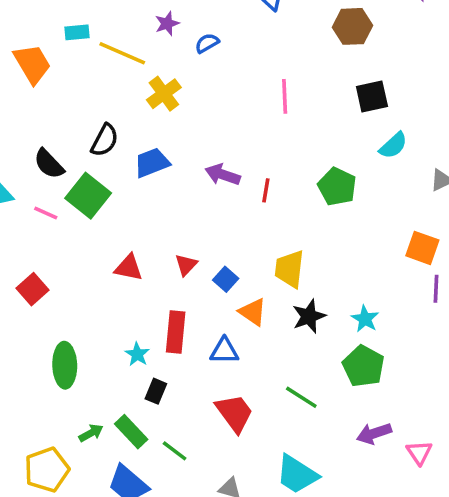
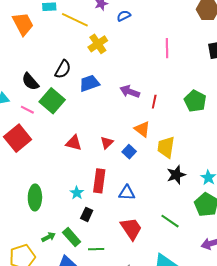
red square: (33, 289) -> (18, 138), moved, size x1.5
orange triangle: (253, 312) -> (142, 129), moved
green line: (175, 451) -> (96, 249), turned -42

